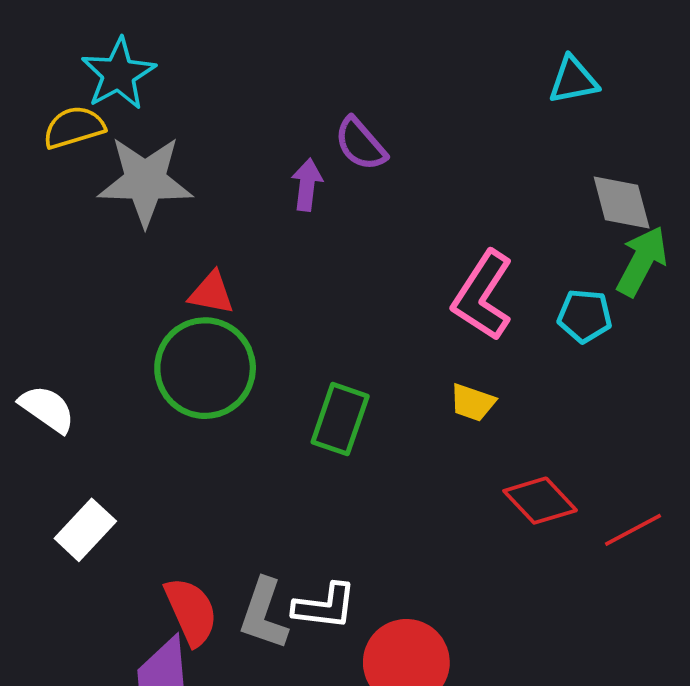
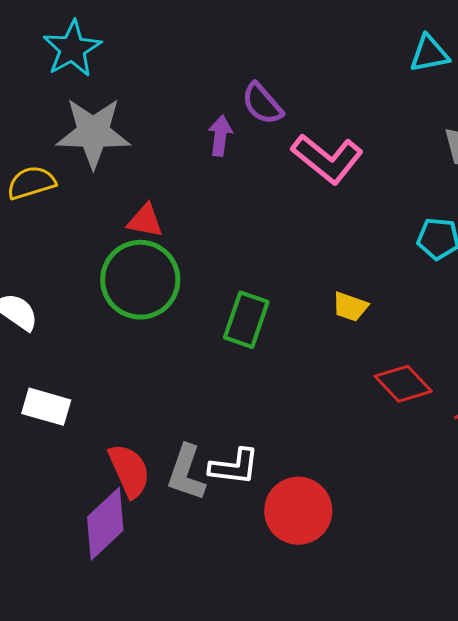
yellow semicircle: (74, 127) -> (31, 183), moved
pink L-shape: (483, 296) -> (327, 159), moved, turned -84
white rectangle: (85, 530) -> (46, 407), turned 63

